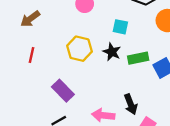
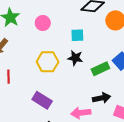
green rectangle: (138, 58) -> (100, 69), moved
black arrow: (131, 104) -> (102, 98), turned -66

